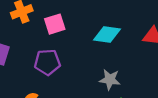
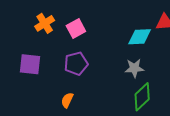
cyan diamond: (107, 34) -> (140, 37), moved

